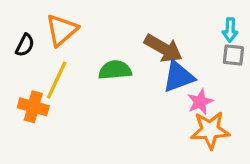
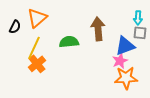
brown arrow: (163, 48) -> (98, 29), turned -125
blue triangle: (178, 77) -> (125, 46), moved
orange cross: (33, 107) -> (37, 64), moved, turned 36

